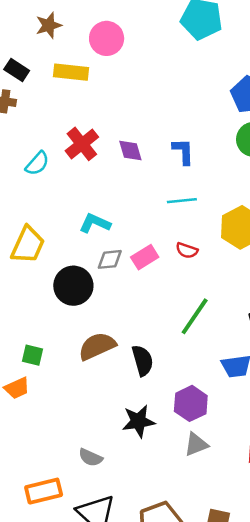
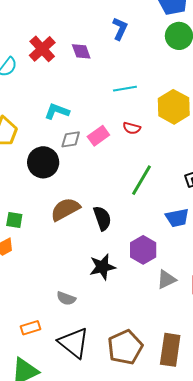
blue L-shape: (183, 151) -> (120, 29), moved, turned 30
gray triangle: (196, 444) -> (166, 279), moved
orange rectangle: (44, 491) -> (31, 328), size x0.7

